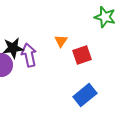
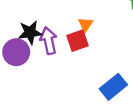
red square: (82, 55) -> (78, 41), moved

